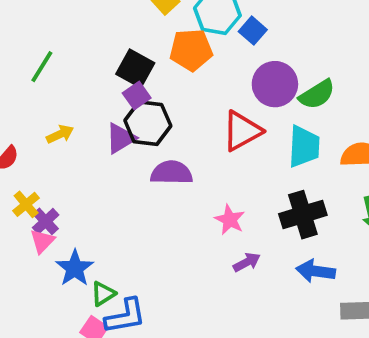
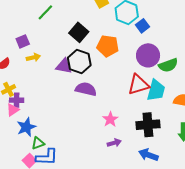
orange pentagon: (191, 50) -> (108, 46), moved
green line: (42, 67) -> (45, 12), moved
purple square: (137, 96) -> (23, 41), moved
red triangle: (242, 131) -> (138, 85), moved
purple triangle: (121, 138) -> (64, 66), turned 30
purple cross: (46, 221) -> (17, 100), turned 32

